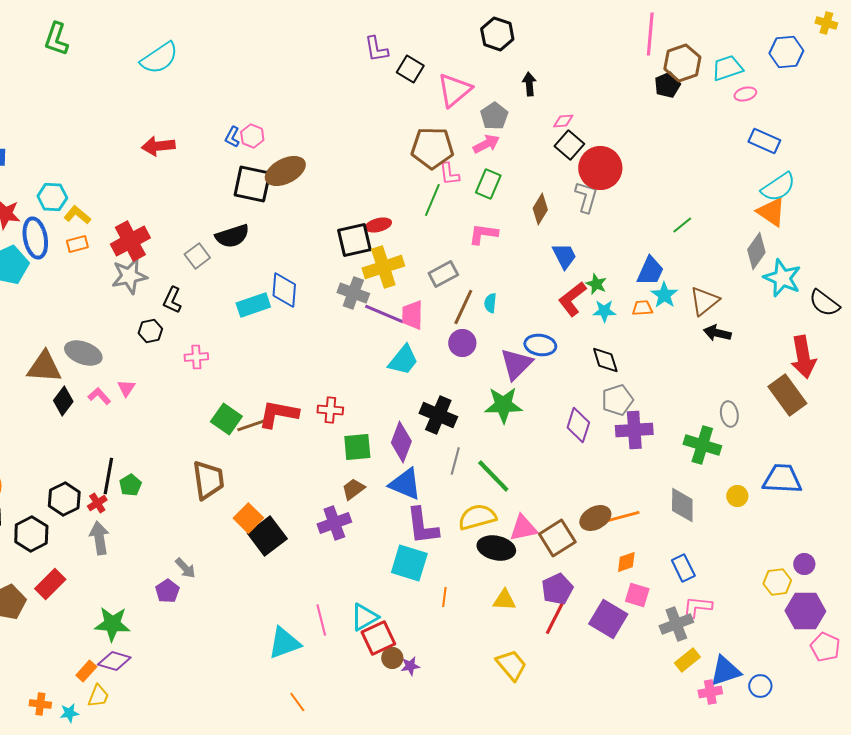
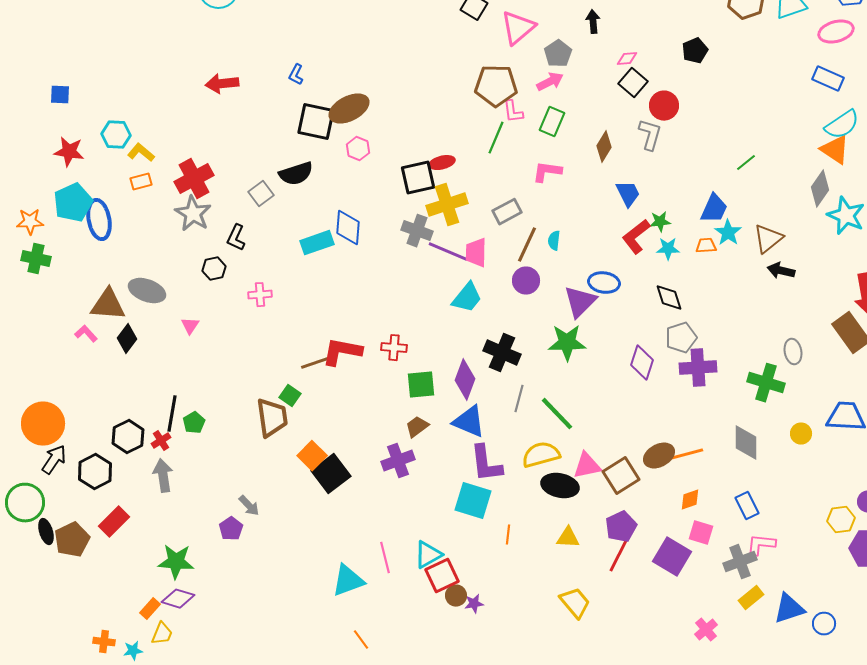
black pentagon: (667, 85) -> (695, 51), moved
pink ellipse: (745, 94) -> (836, 32), moved, size x1.6
pink hexagon: (252, 136) -> (358, 149), moved
red circle: (600, 168) -> (664, 106), size x0.7
blue ellipse: (35, 238) -> (99, 220), moved
gray star: (129, 276) -> (193, 214), turned -30
green star: (596, 284) -> (660, 222), turned -30
pink L-shape: (99, 396) -> (86, 334), moved
green square: (226, 419) -> (290, 396), moved, size x0.7
pink cross: (710, 692) -> (706, 630), moved, turned -30

